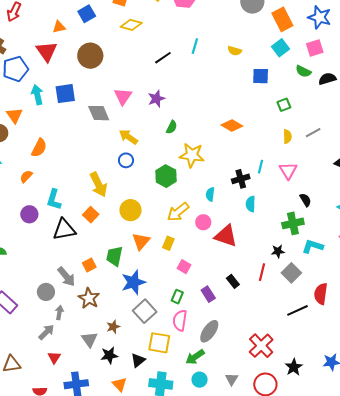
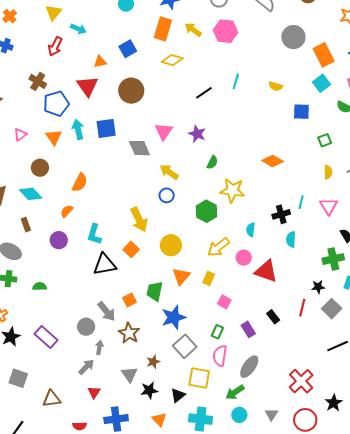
purple star: (156, 99) -> (197, 134), turned -30
orange triangle: (14, 115) -> (54, 137), moved
purple circle: (29, 214) -> (59, 240), moved

